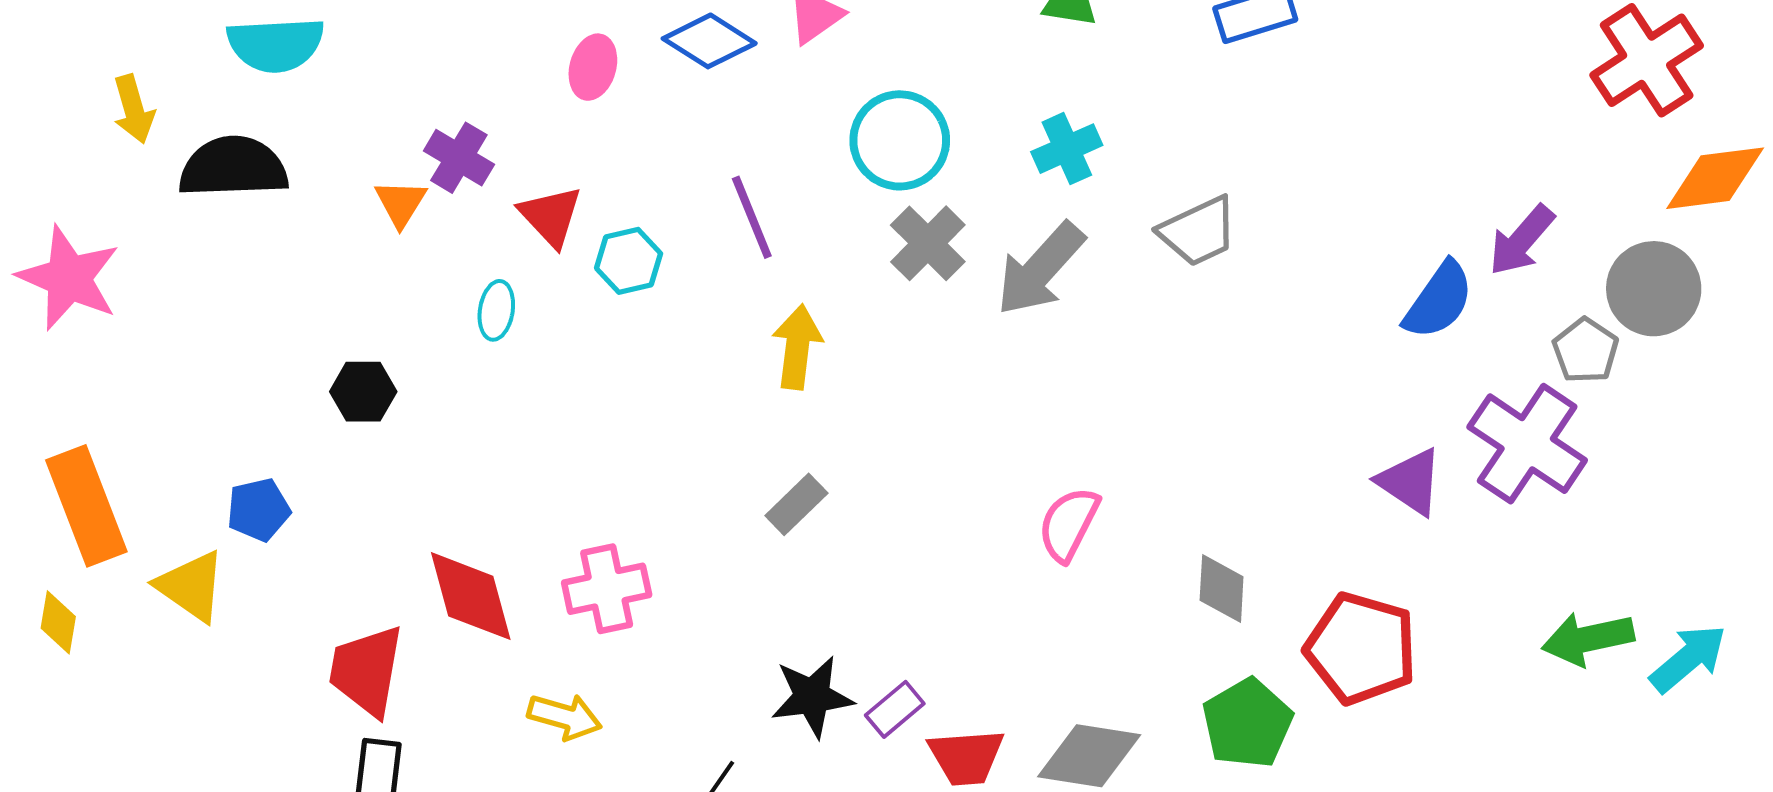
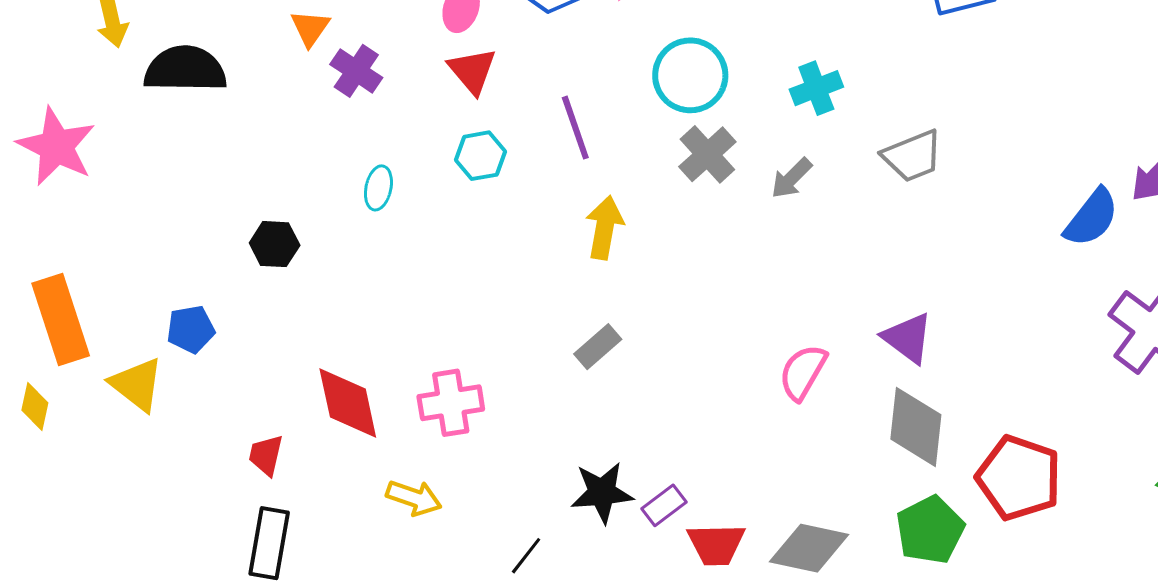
orange triangle: (401, 203) -> (310, 28), moved
red triangle: (551, 216) -> (472, 71), moved
gray arrow: (1040, 269) -> (791, 178), size x0.6
purple triangle: (1410, 482) -> (908, 338), moved
gray diamond: (1222, 588) -> (916, 427), size x1.5
red trapezoid: (366, 671) -> (266, 455), size x0.6

